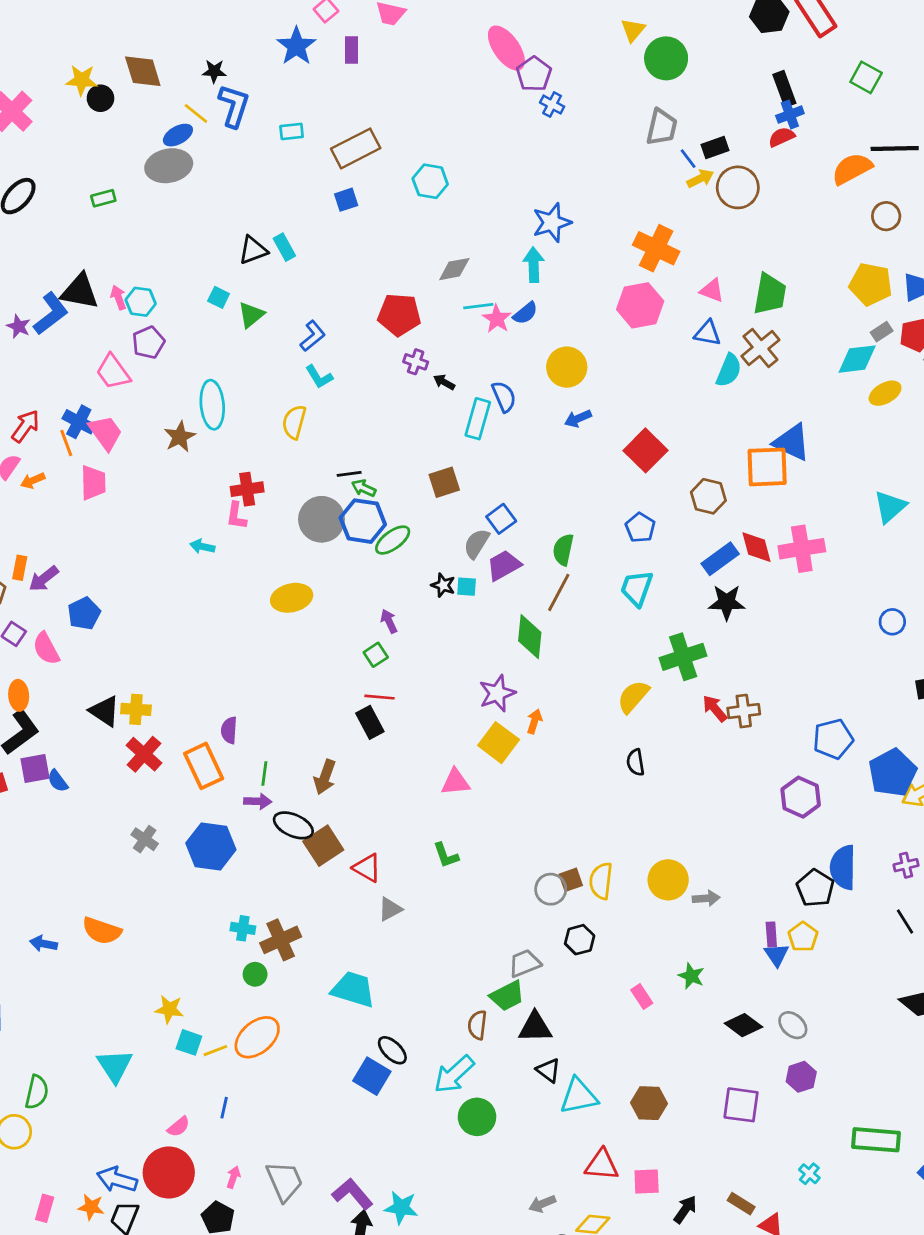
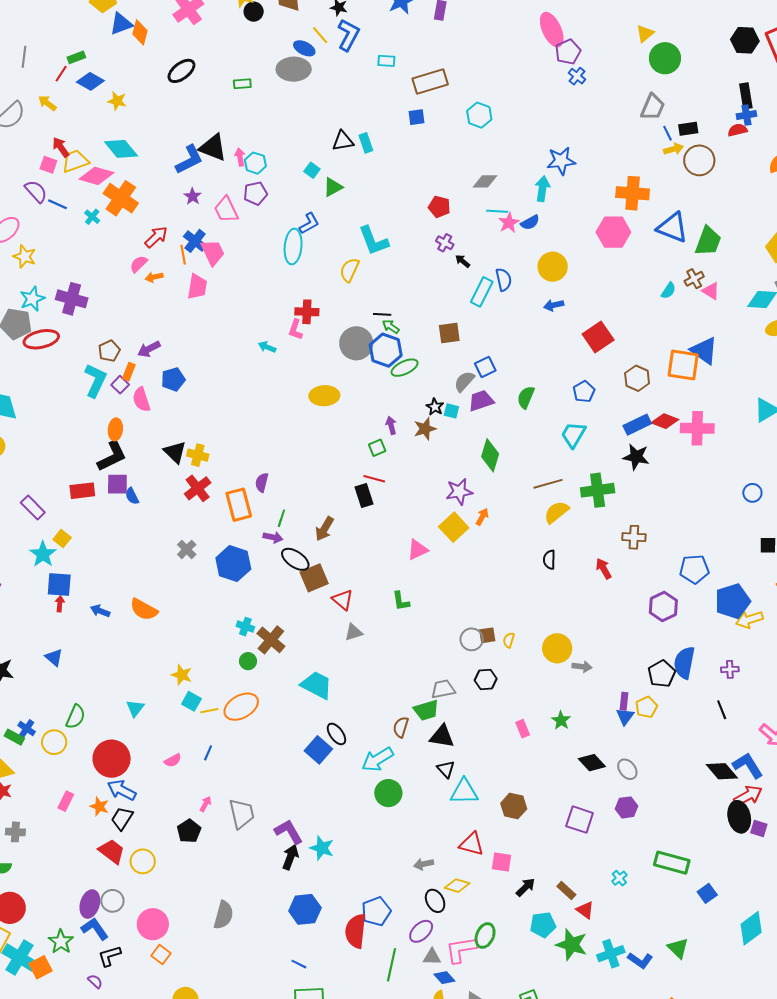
blue ellipse: (178, 135) -> (304, 48), turned 45
orange cross: (656, 248) -> (633, 193), turned -32
pink triangle: (712, 290) -> (711, 291), moved
red pentagon: (399, 315) -> (439, 207), size x0.7
purple star: (19, 326) -> (193, 196), moved
blue triangle: (708, 333) -> (673, 228), moved, size x1.6
blue L-shape: (313, 336) -> (309, 223), moved
brown cross: (760, 348) -> (694, 279), size x0.7
cyan semicircle: (729, 370) -> (668, 291), size x0.7
cyan L-shape: (319, 377) -> (373, 241), size x1.6
brown star: (180, 437) -> (425, 429), moved
red diamond: (757, 547) -> (665, 421), turned -64
orange rectangle: (20, 568) -> (129, 372), moved
brown line: (559, 592) -> (548, 484), moved, turned 36
red arrow: (715, 709) -> (604, 569), moved
pink triangle: (456, 782) -> (418, 550), turned -30
yellow semicircle: (601, 881) -> (509, 640), size x0.6
brown cross: (281, 940) -> (271, 640), turned -36
cyan triangle: (115, 1066) -> (135, 708), size x0.7
red circle: (169, 1173) -> (112, 759), moved

